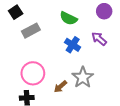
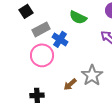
blue cross: (73, 45) -> (60, 39), moved
pink circle: (33, 73) -> (42, 55), moved

